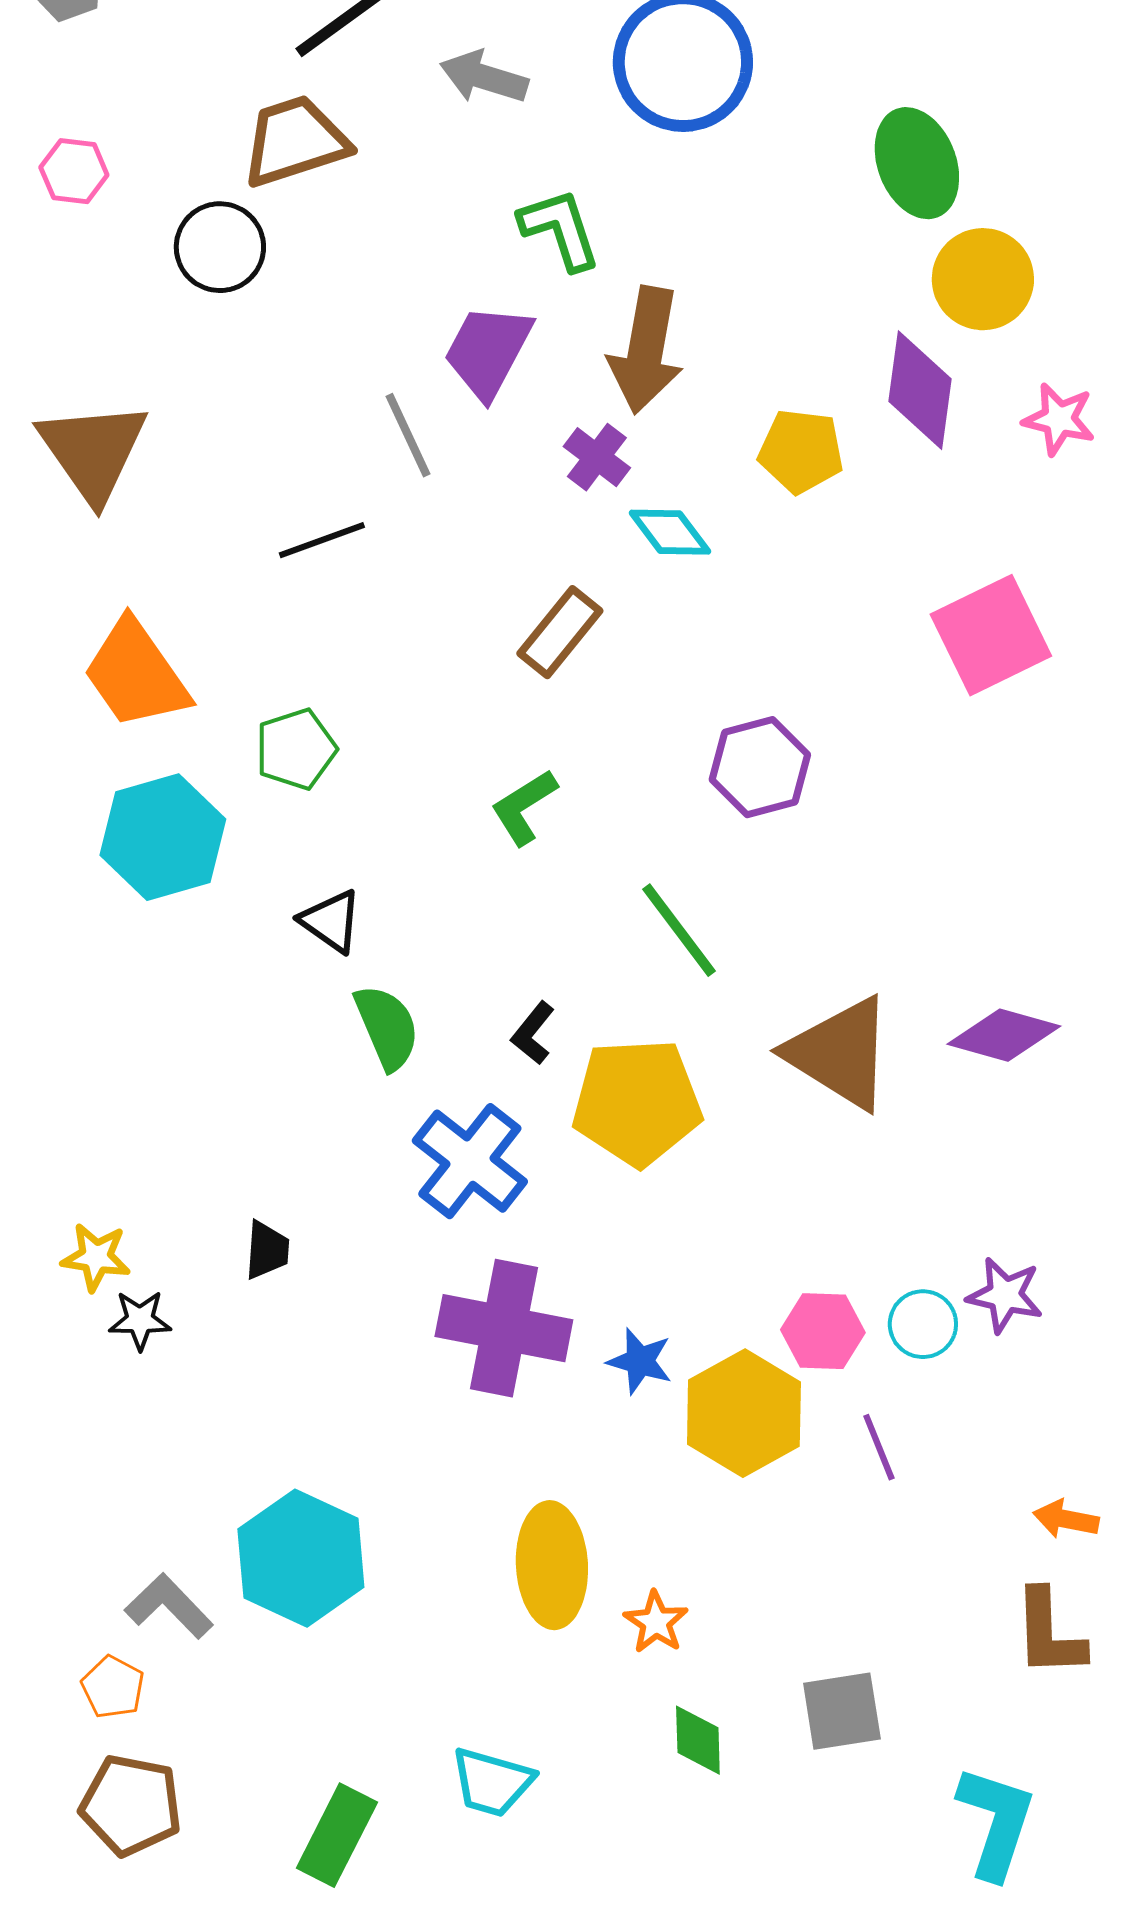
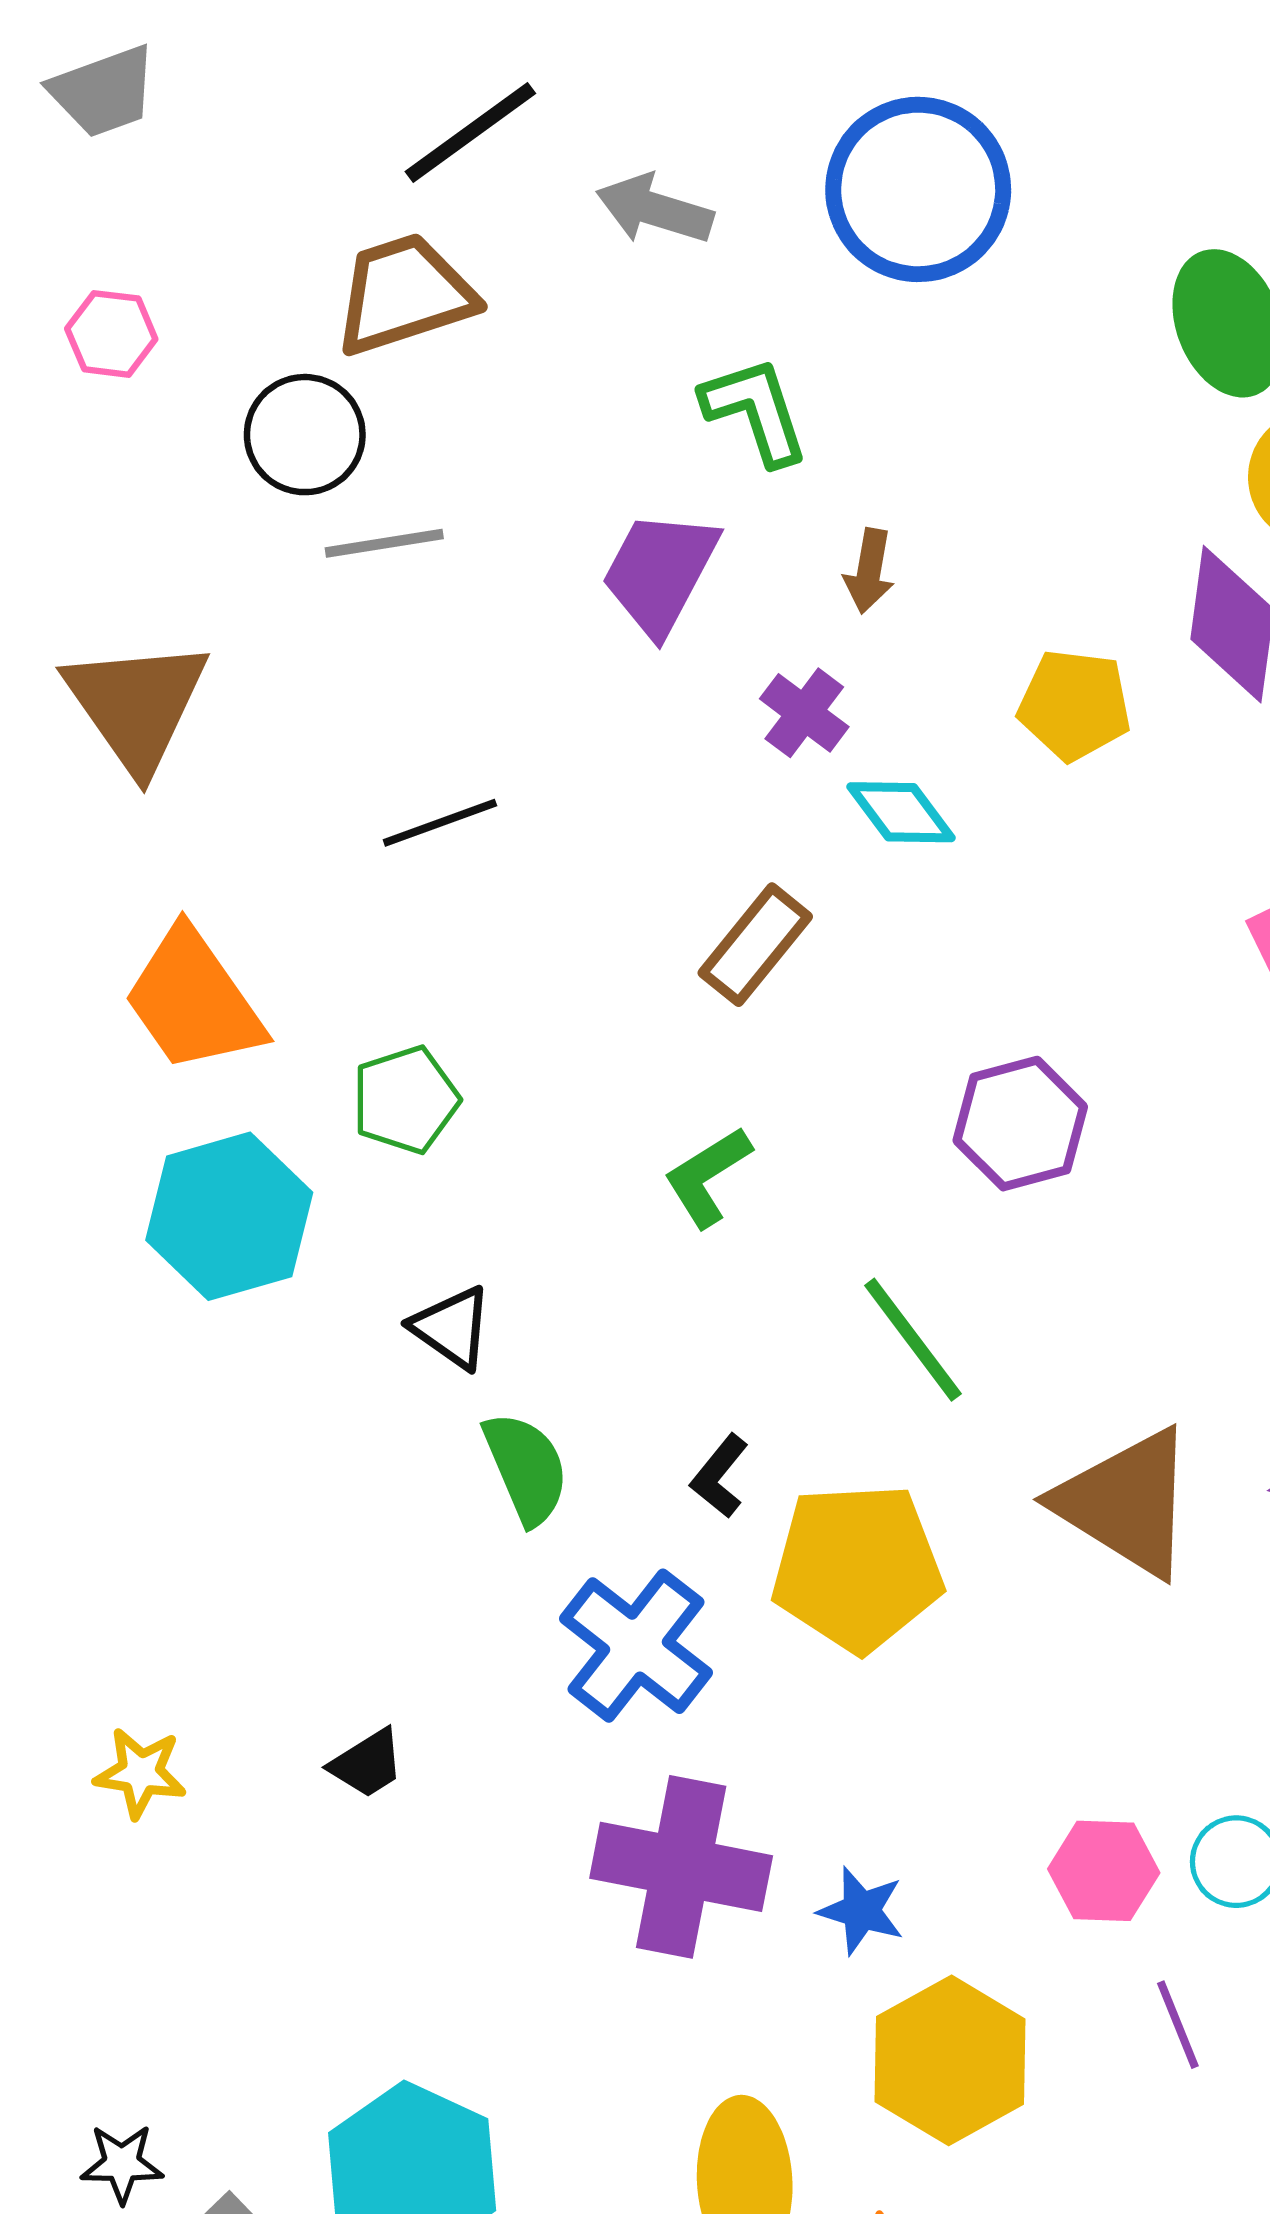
brown arrow: (646, 350) -> (869, 571), size x0.5
gray line: (408, 435) -> (384, 543), moved, turned -74
black trapezoid: (267, 1250) -> (367, 1764), turned 54
black star: (140, 1320) -> (122, 2164), moved
yellow hexagon: (744, 1413) -> (950, 2060), moved

